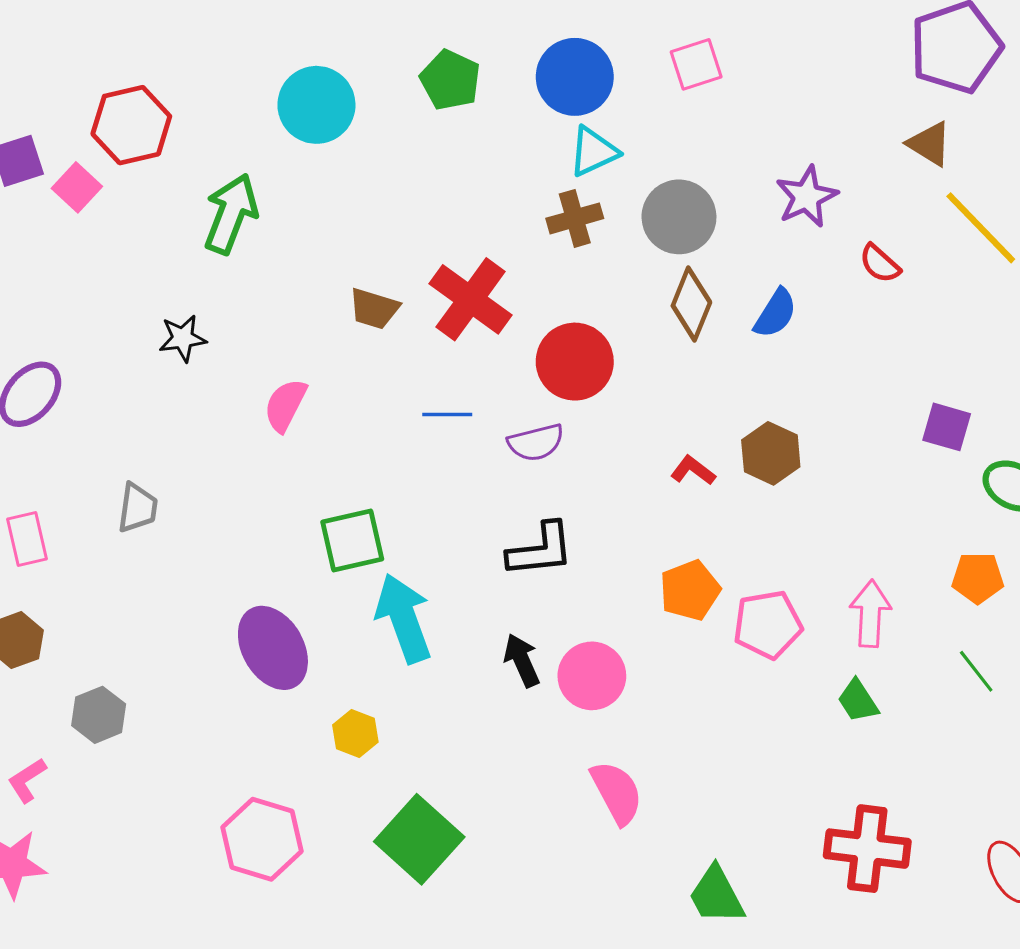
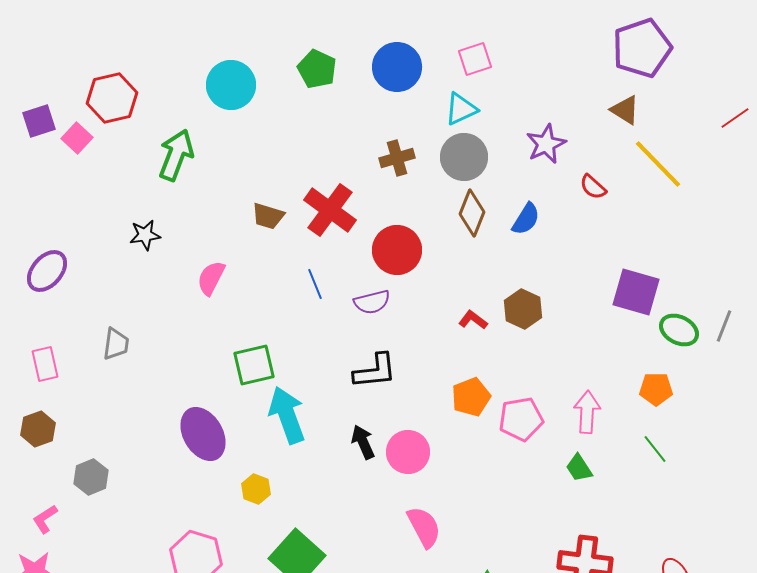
cyan triangle: (593, 152) -> (461, 109), moved
blue line: (447, 414) -> (315, 284), turned 68
purple square: (947, 427) -> (636, 292), size x1.5

